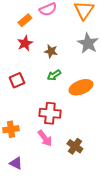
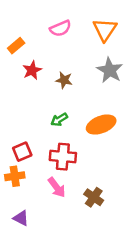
orange rectangle: (25, 20) -> (16, 46), moved
green arrow: (54, 75) -> (59, 120), moved
red square: (17, 80) -> (22, 152), moved

